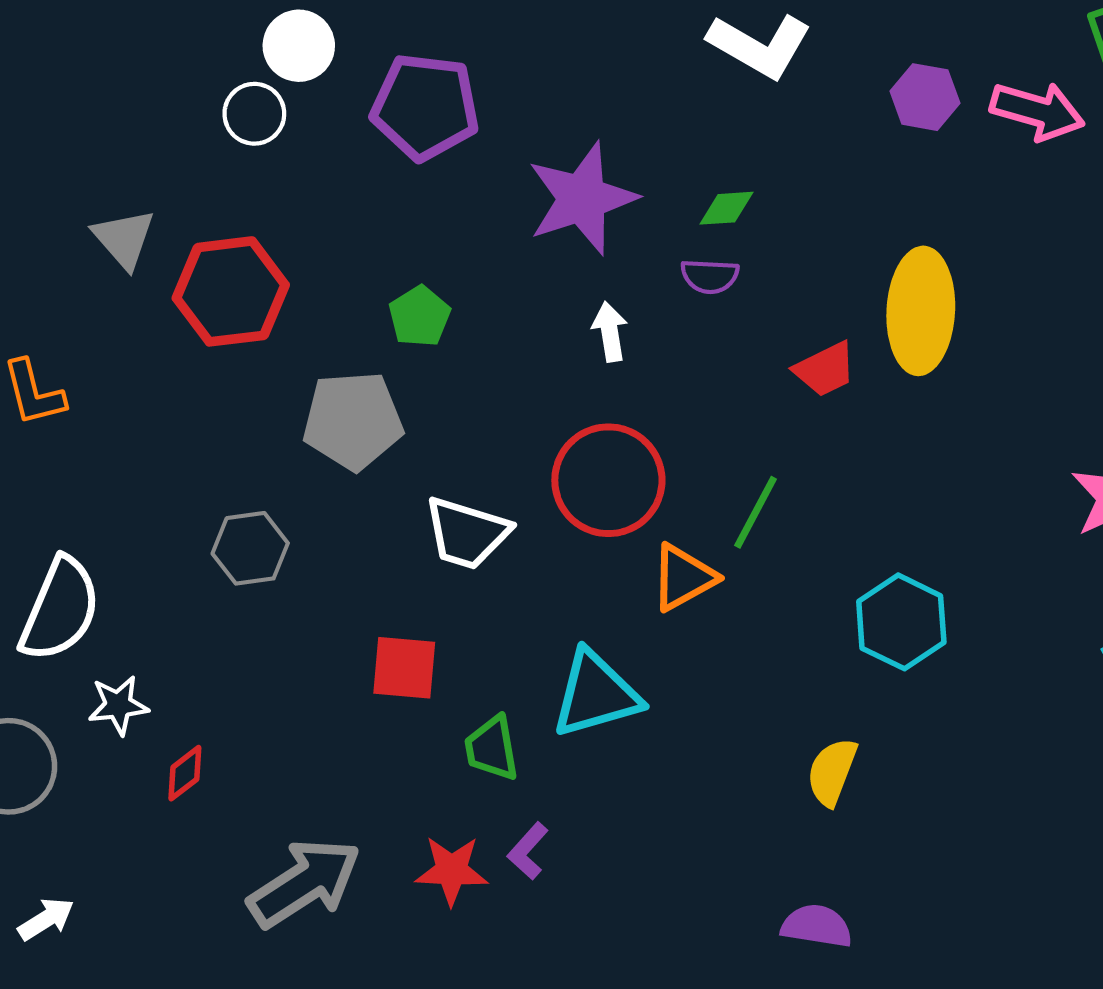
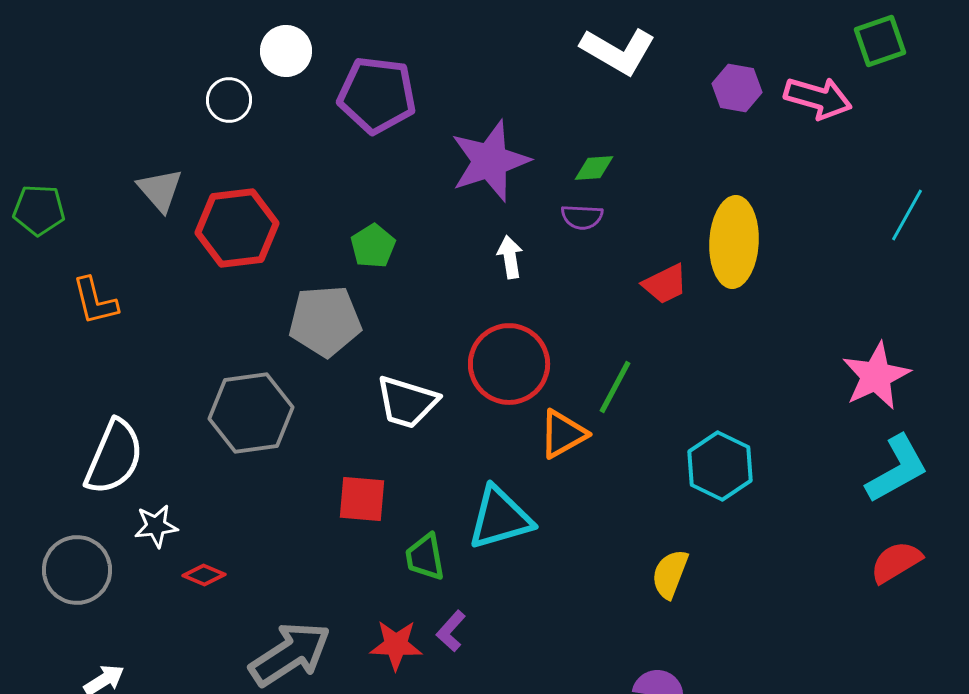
white circle: (254, 114) -> (229, 100), moved
gray hexagon: (250, 548) -> (251, 413), size x1.5
red diamond: (185, 773) -> (204, 575), turned 60

